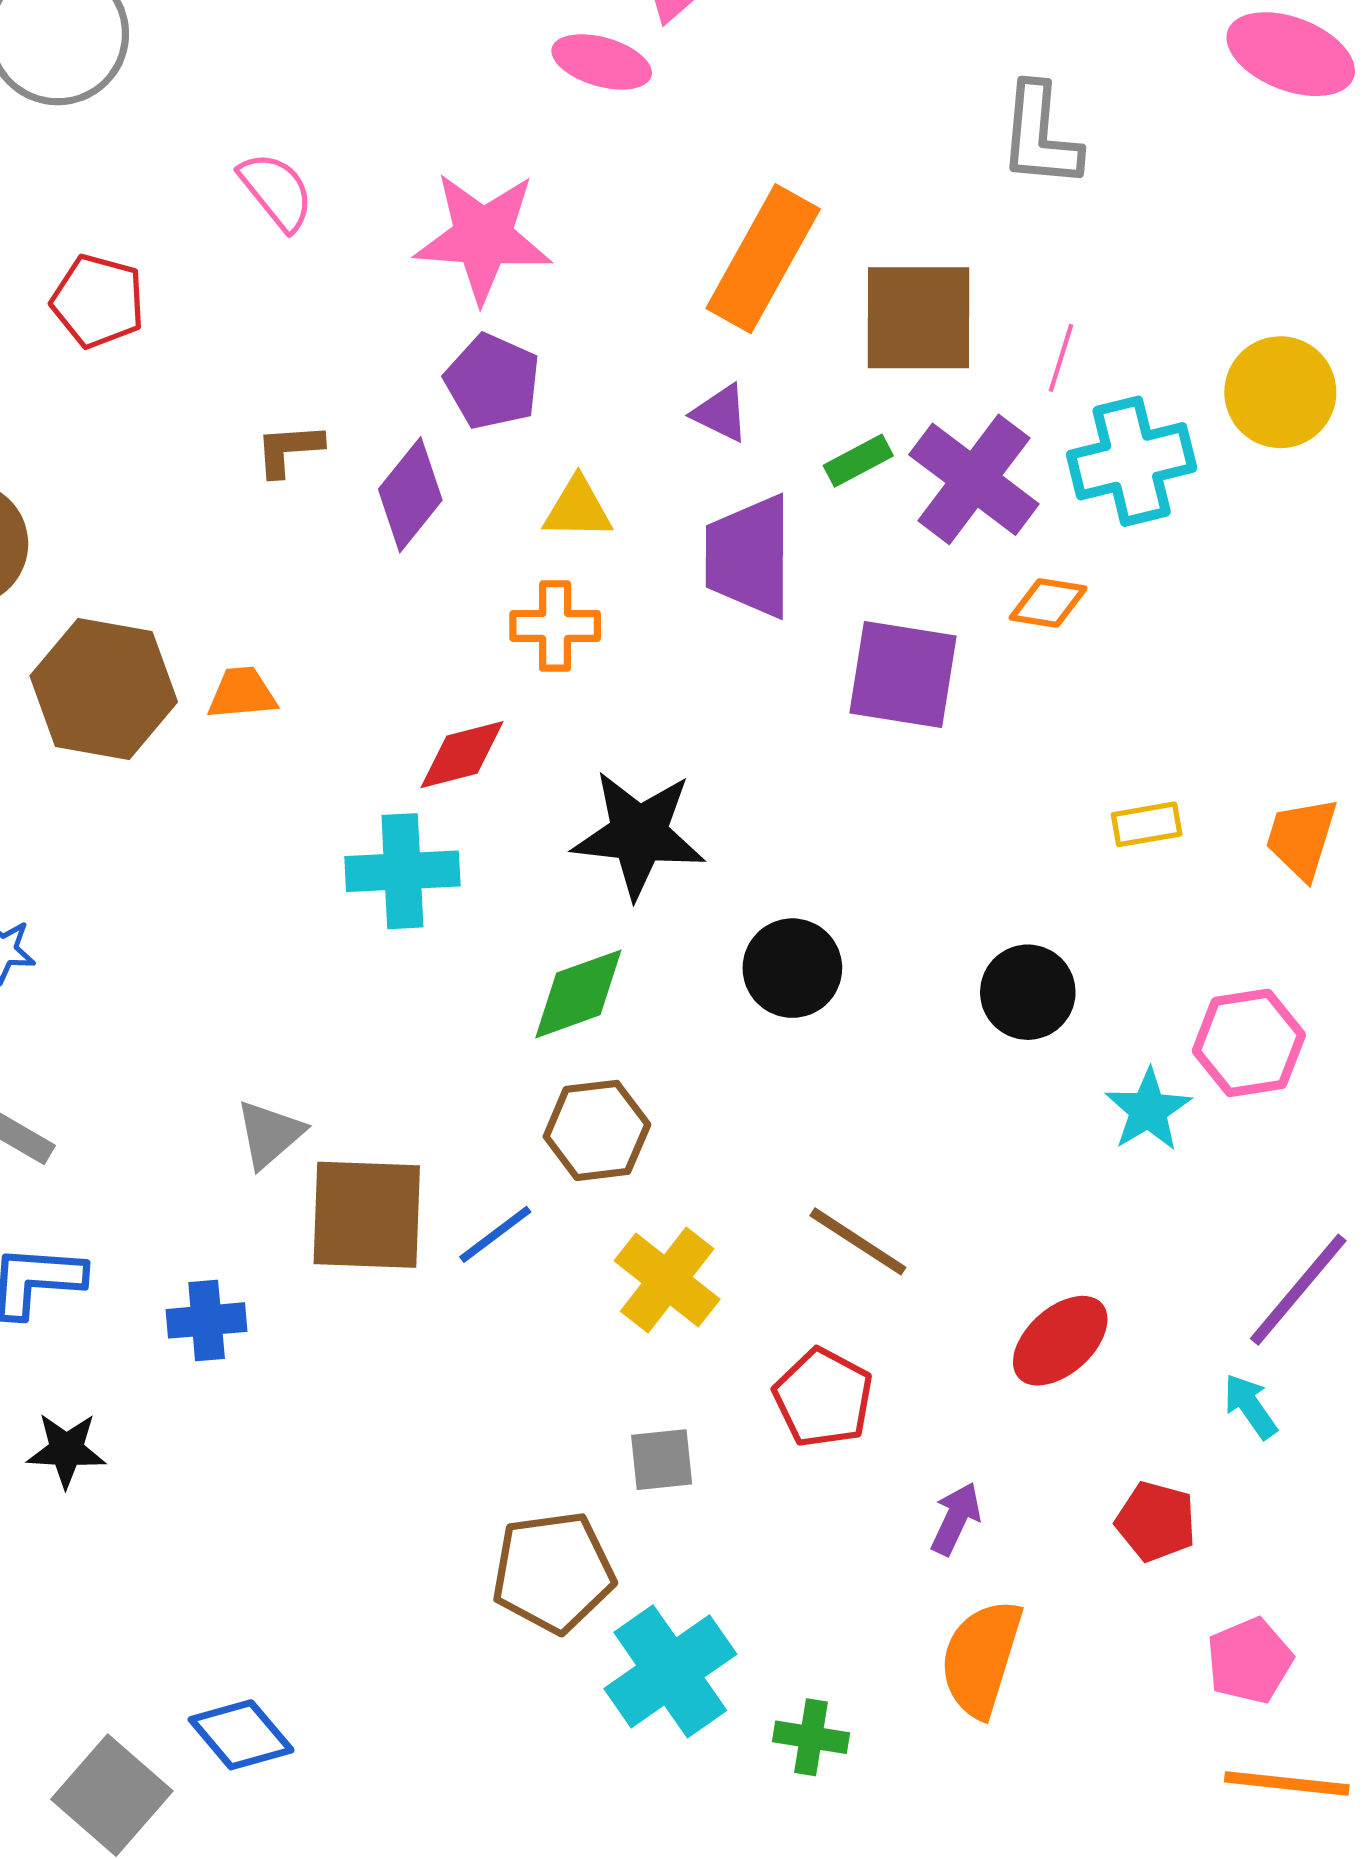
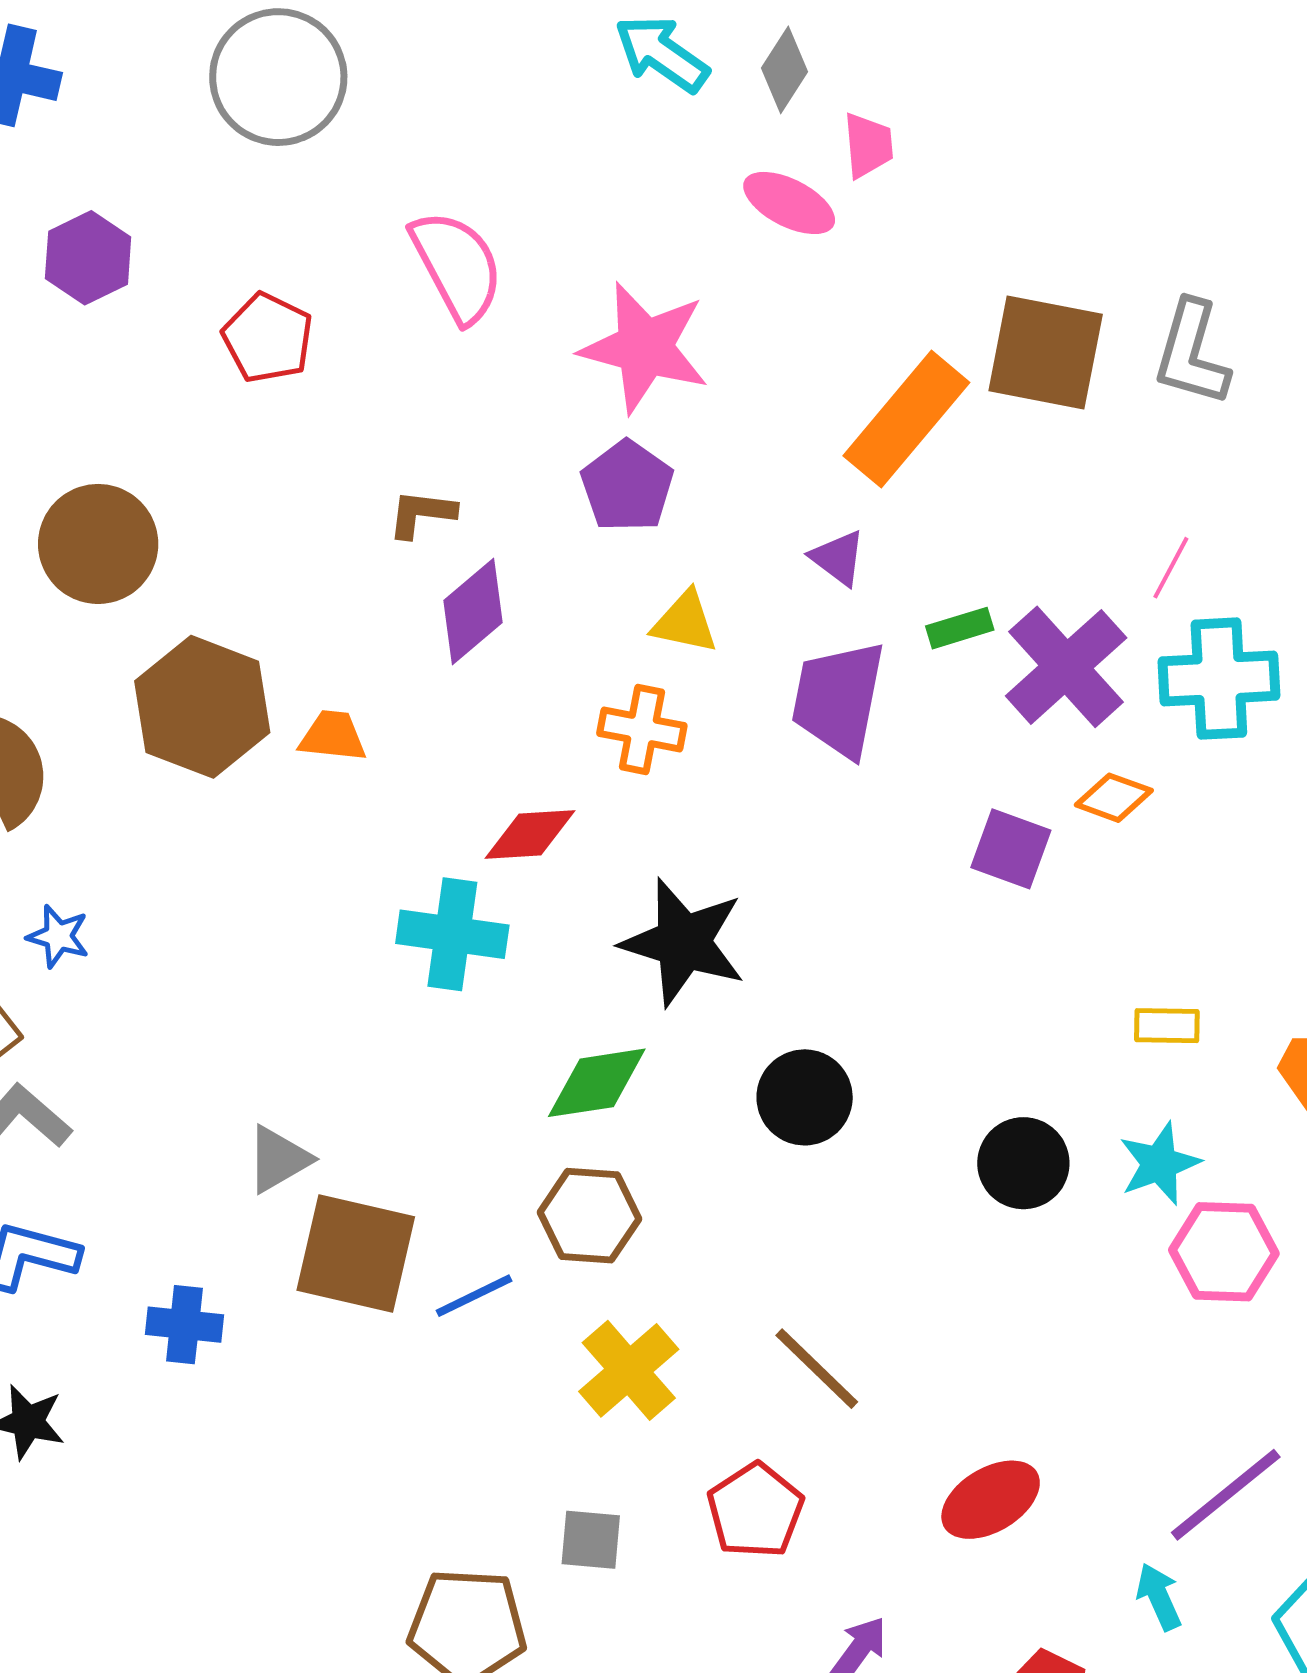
pink semicircle: (276, 191) -> (457, 266), size x1.4
brown square: (918, 318) -> (1046, 352), moved
purple diamond: (410, 495) -> (473, 612), moved
purple square: (903, 675) -> (1011, 849), moved, size x0.7
cyan star: (1148, 1110) -> (1159, 1164), moved

